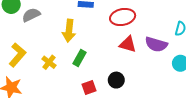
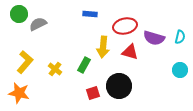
yellow arrow: (69, 31) -> (103, 47), moved
purple semicircle: (156, 44) -> (154, 38), moved
black circle: (116, 80) -> (119, 86), size x1.6

